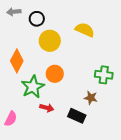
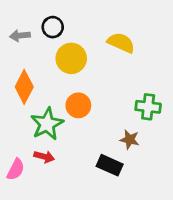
gray arrow: (14, 12) -> (20, 36), moved
red arrow: (47, 108) -> (44, 157), moved

